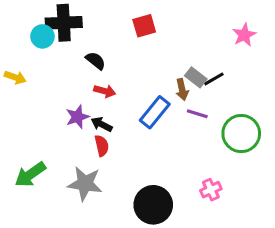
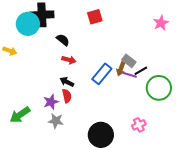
cyan circle: (42, 36) -> (28, 24), size x1.5
gray rectangle: (196, 77) -> (129, 61), moved
black line: (214, 79) -> (141, 71), moved
brown arrow: (182, 90) -> (121, 69), moved, turned 32
purple star: (77, 117) -> (51, 102), moved
gray star: (85, 184) -> (56, 121), size x0.7

